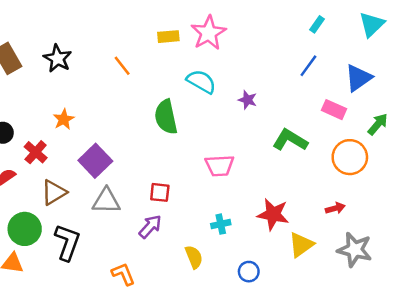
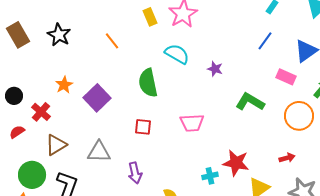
yellow rectangle: (168, 37) -> (150, 17), turned 72
purple square: (95, 161) -> (97, 98), moved
red square: (160, 192) -> (143, 127), moved
cyan cross: (221, 224) -> (210, 176), moved
purple arrow: (150, 227) -> (135, 173), turned 125

